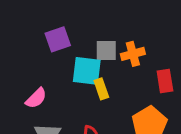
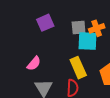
cyan square: (87, 71) -> (87, 41), moved
yellow rectangle: (101, 89) -> (78, 68), moved, size x1.5

